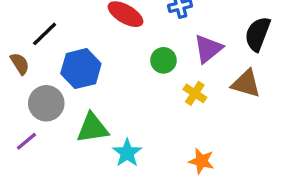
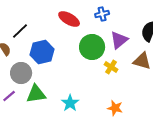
green circle: (163, 60) -> (92, 47), size x1.6
green triangle: (92, 128) -> (36, 94), moved

